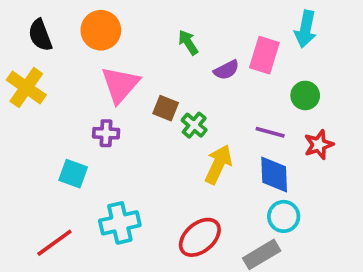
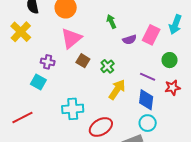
brown square: (166, 108) -> (83, 61), moved
purple cross: (106, 133) -> (48, 62), moved
cyan cross: (120, 223) -> (73, 109), moved

